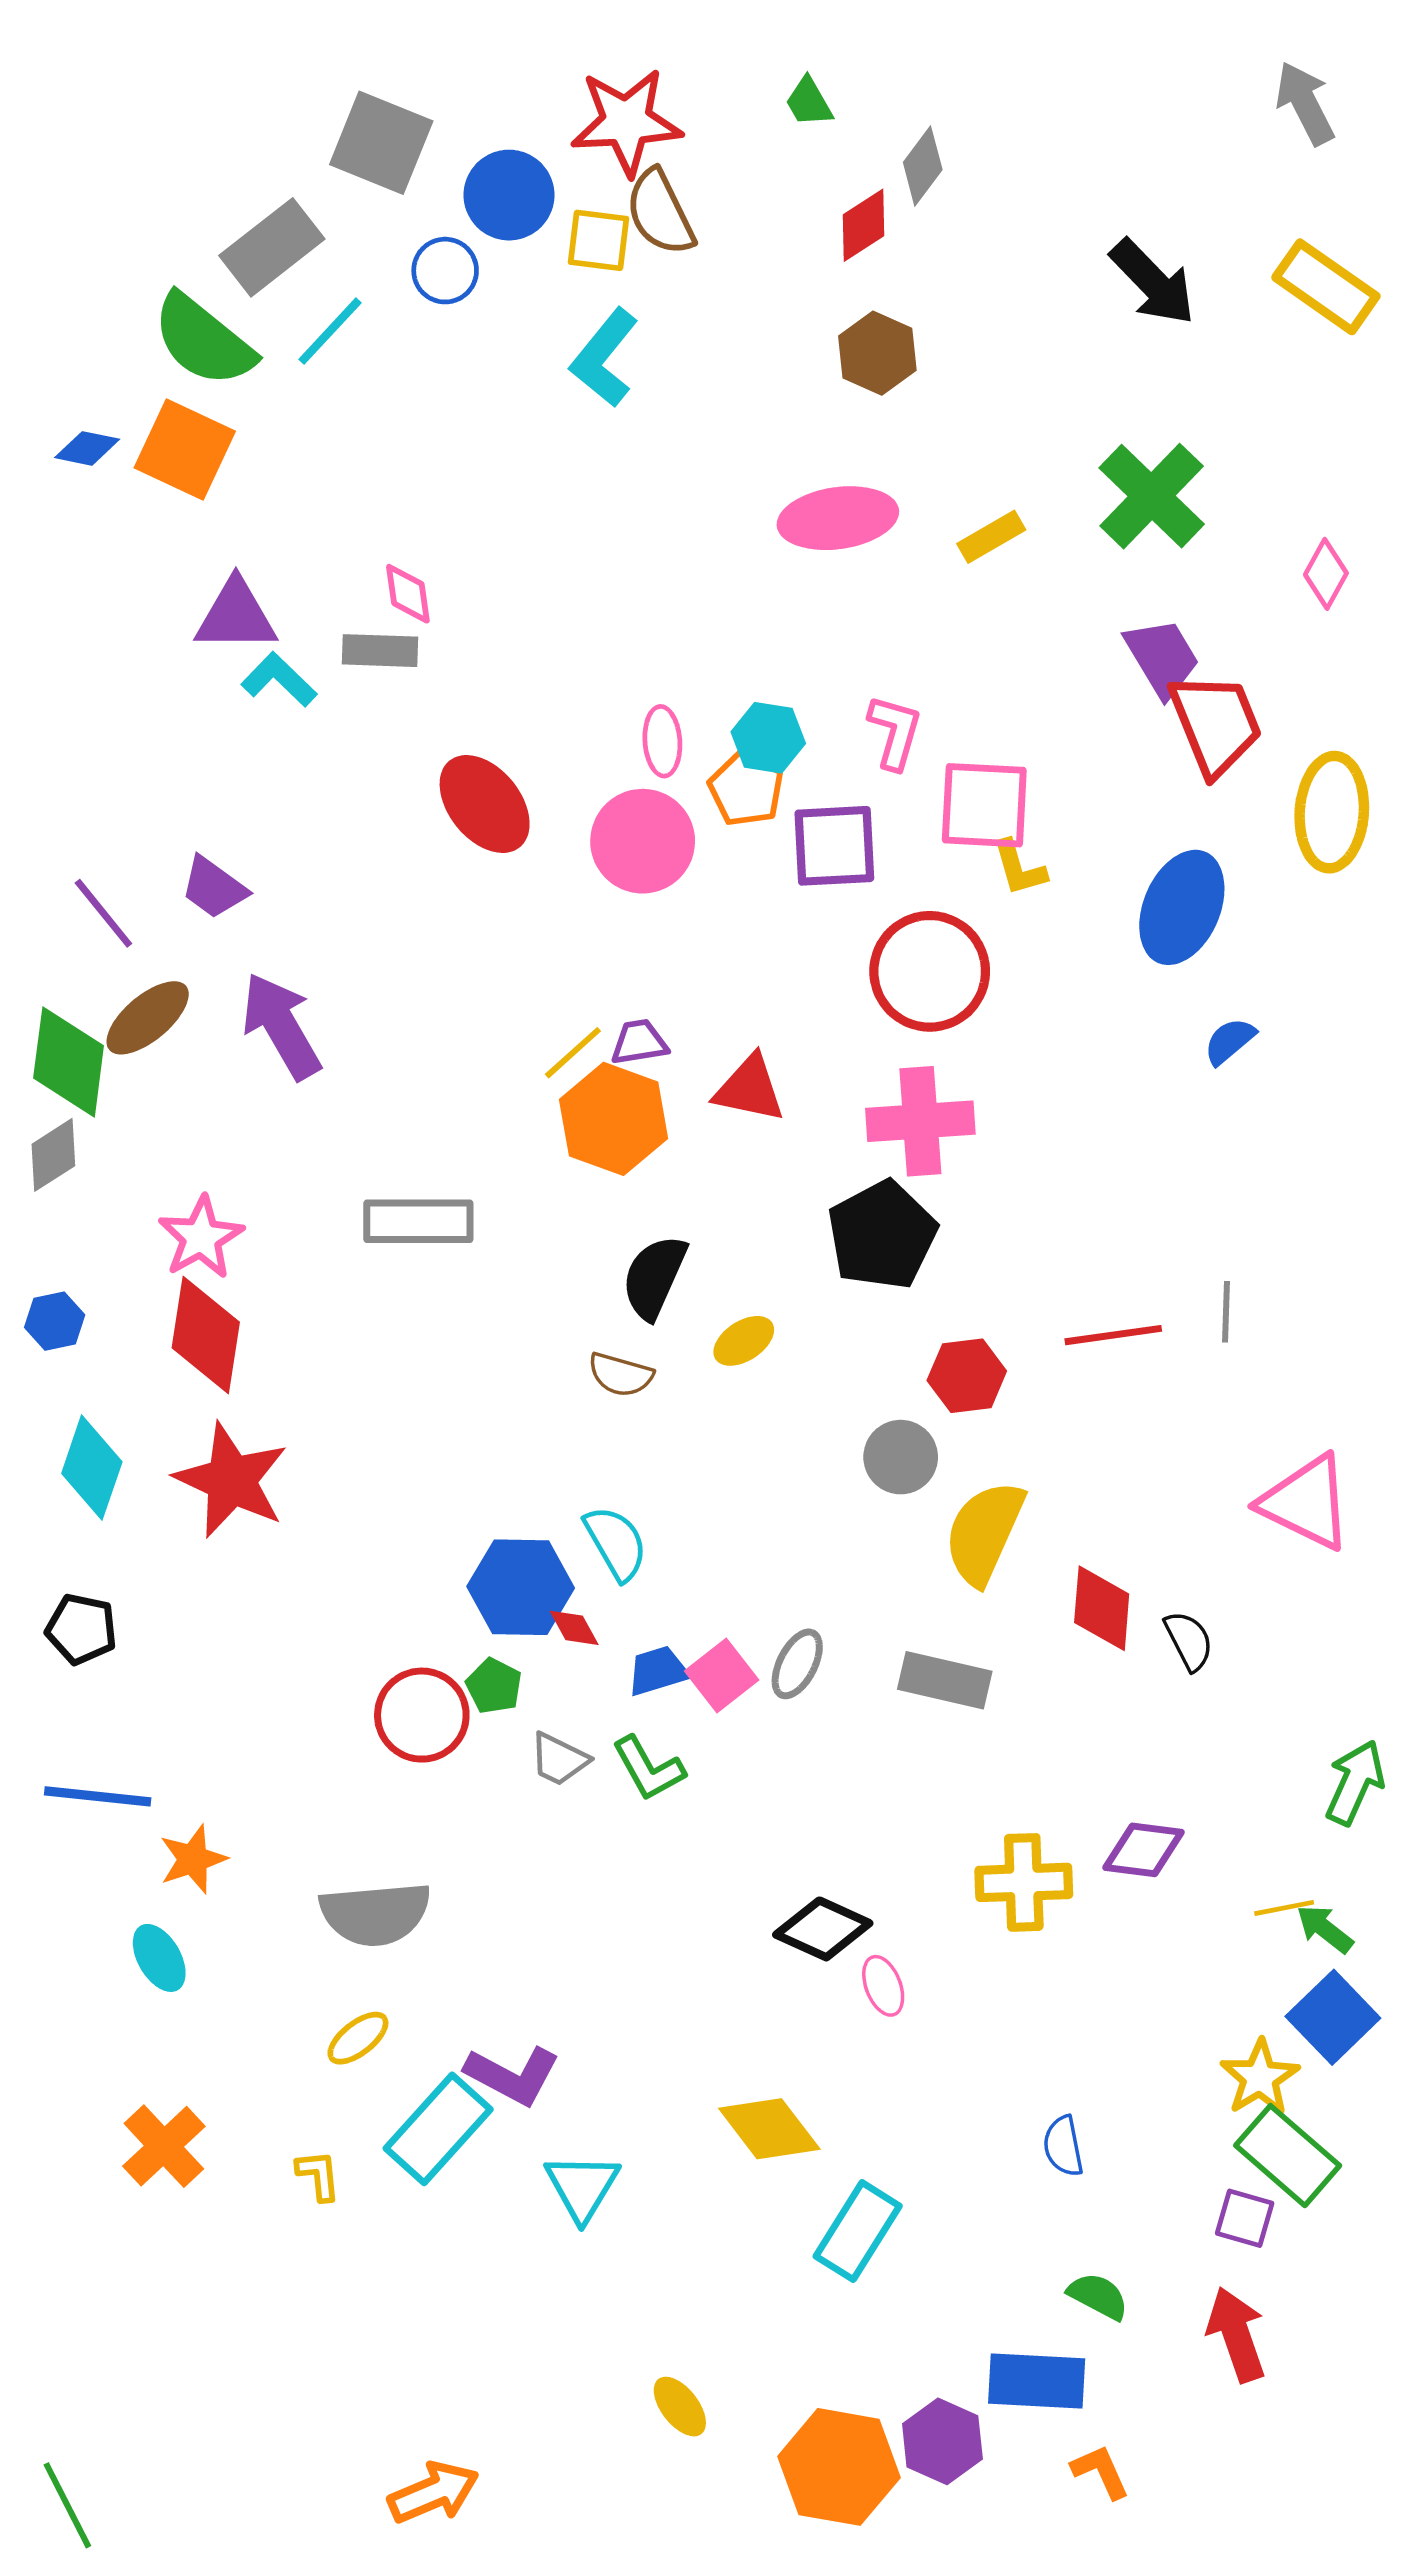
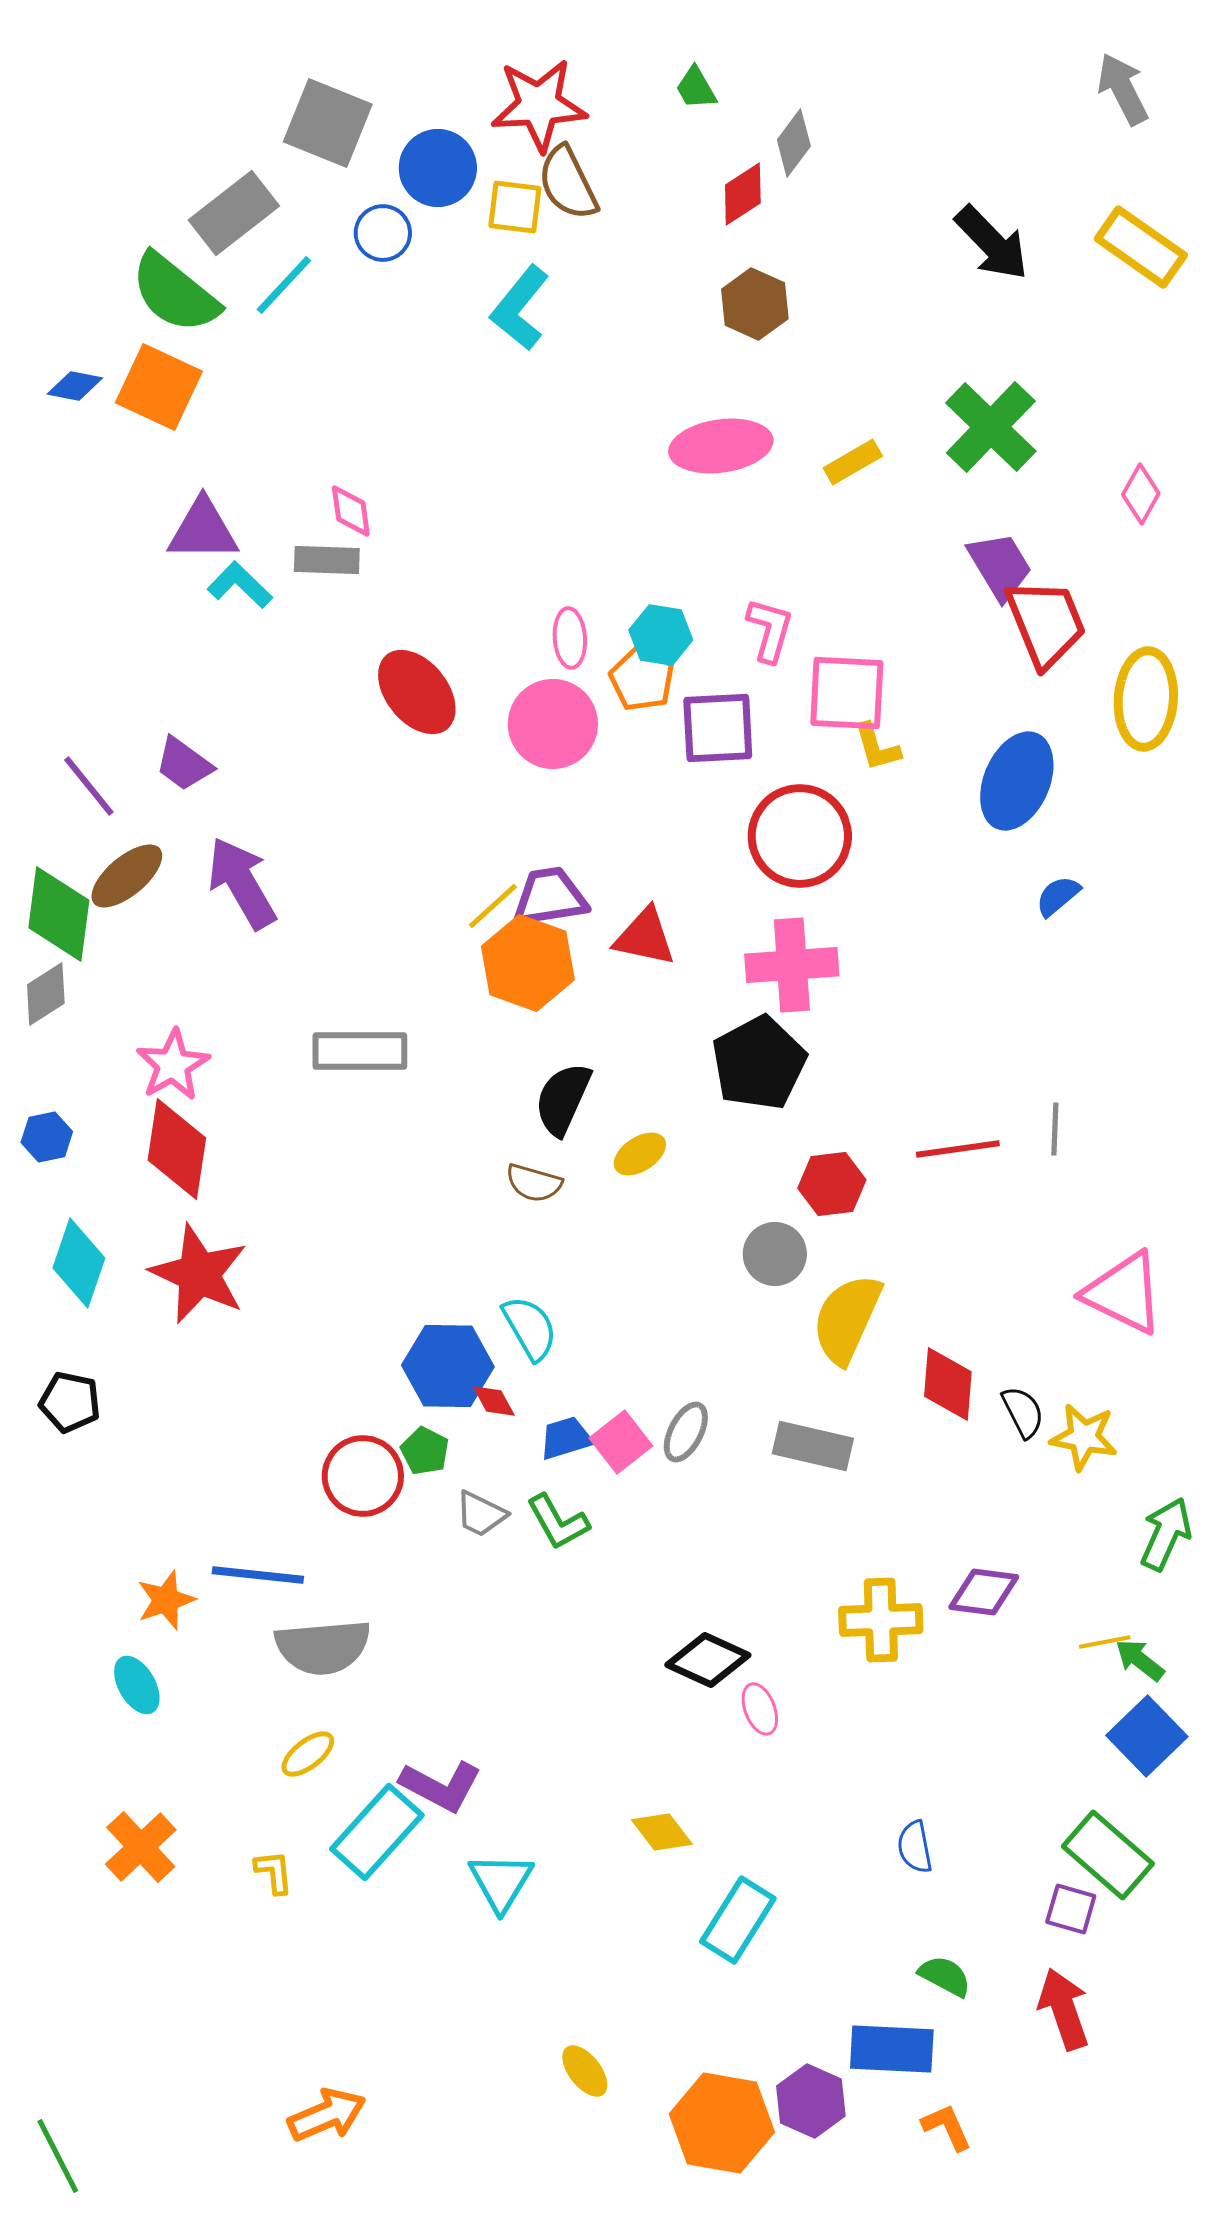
purple trapezoid: (639, 1042) -> (550, 897), size x1.5
blue line: (98, 1796) -> (258, 1575), moved
yellow star: (1260, 2078) -> (1084, 1437), moved, turned -30
yellow diamond: (769, 2129) -> (662, 1832), size x0.7
orange arrow: (433, 2493) -> (327, 2115), moved

